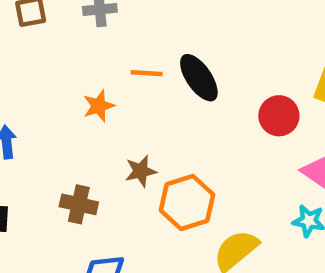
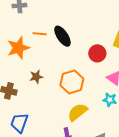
orange star: (99, 106) -> (18, 48), size x1.6
orange hexagon: (187, 202) -> (72, 82), moved

